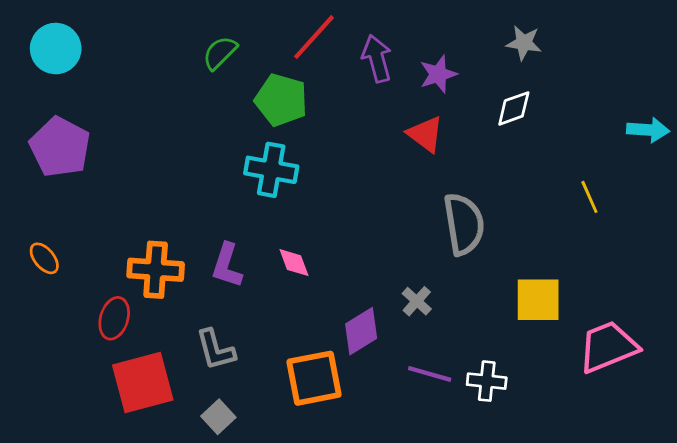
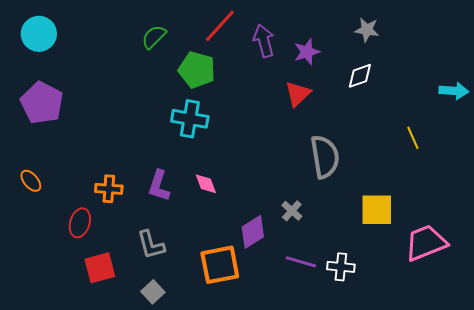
red triangle: (425, 134) -> (298, 94), turned 40
orange cross: (156, 270) -> (109, 189), size x0.7
red square: (143, 383) -> (100, 268), size x0.7

